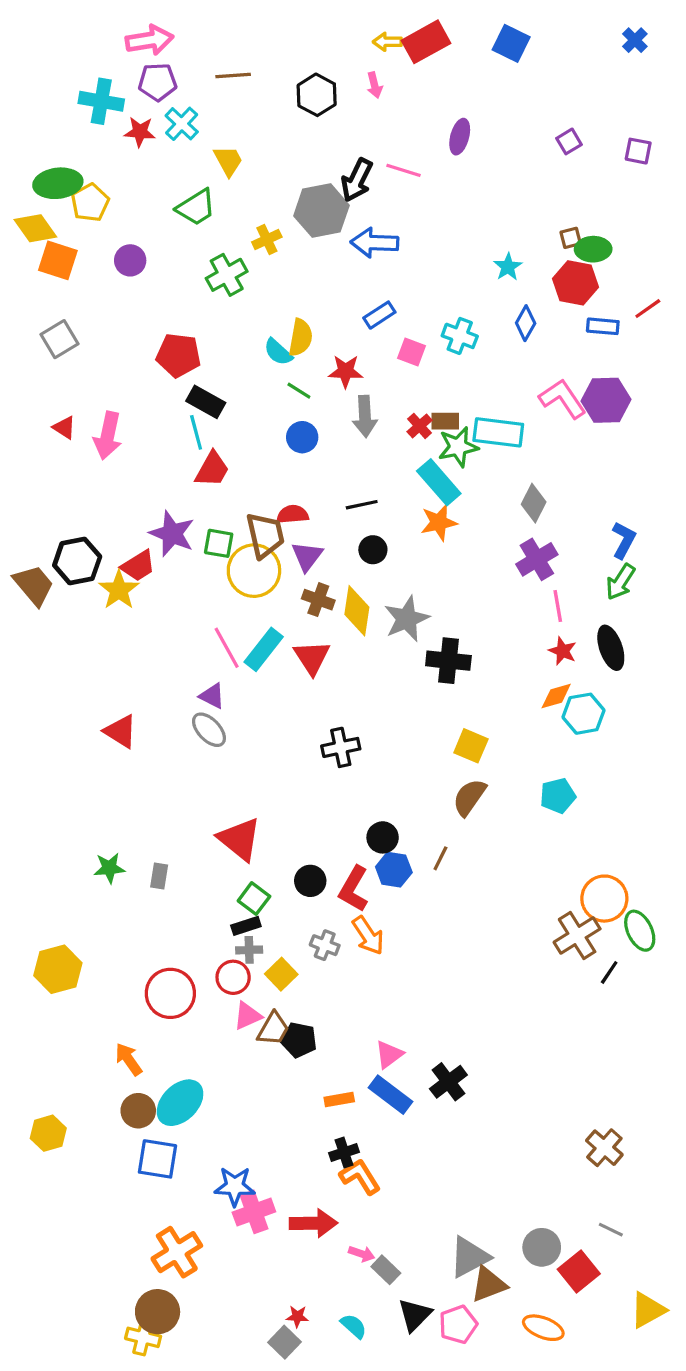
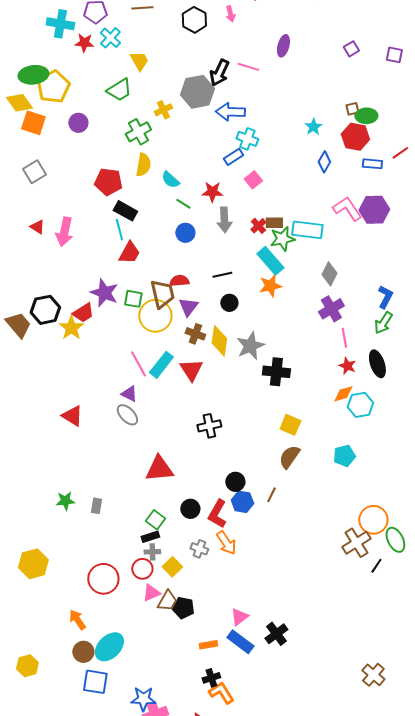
yellow pentagon: (90, 203) -> (53, 87), size x1.4
cyan cross: (460, 336) -> (247, 139), moved
yellow semicircle: (301, 338) -> (143, 165), moved
pink square: (411, 352) -> (253, 180), turned 30
red triangle: (239, 839) -> (159, 469), moved, turned -44

